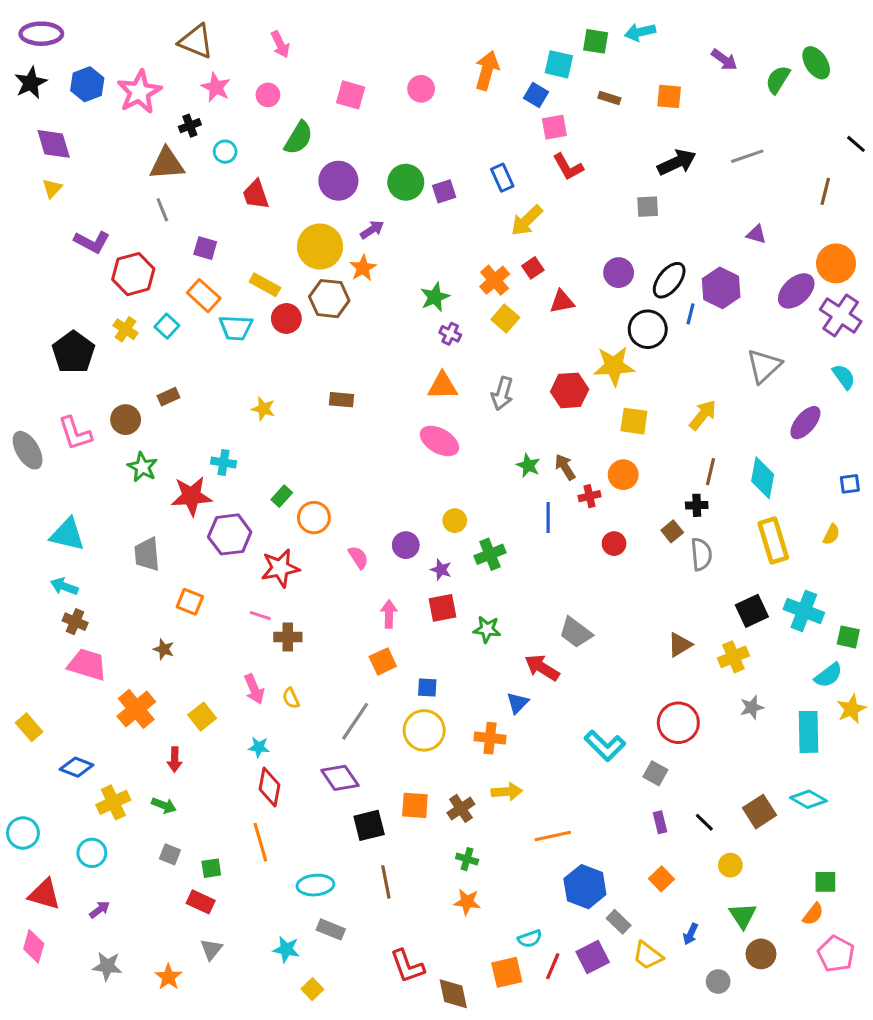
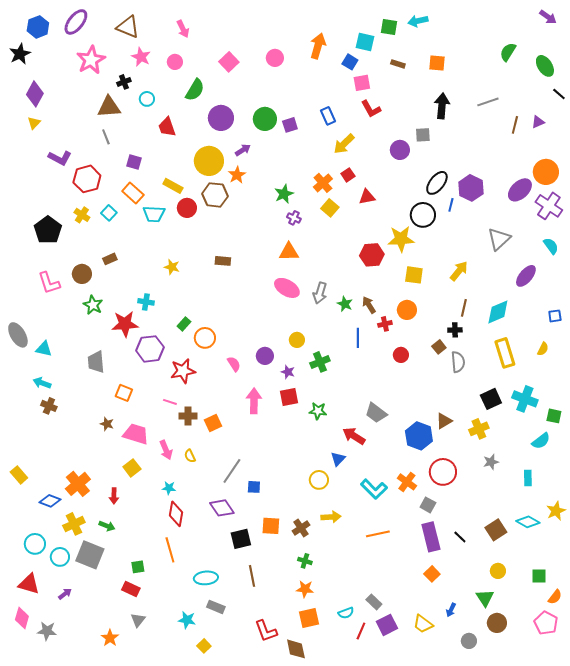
purple ellipse: (41, 34) -> (76, 22), moved, turned -52
purple arrow: (724, 60) -> (548, 17), moved
green ellipse: (816, 63) -> (545, 66), moved
blue hexagon: (87, 84) -> (38, 27), moved
pink square: (351, 95) -> (229, 62), turned 30
purple diamond: (54, 144) -> (35, 94), turned 45
black arrow: (677, 162) -> (442, 106), turned -60
brown line: (825, 191) -> (515, 125), moved
purple triangle: (756, 234) -> (538, 122), moved, turned -40
purple circle: (619, 273) -> (400, 150), moved
gray arrow: (502, 394) -> (320, 293), moved
gray ellipse: (28, 450) -> (18, 335), moved
cyan diamond: (763, 478) -> (498, 312), turned 56
cyan triangle: (67, 534) -> (44, 349), size x0.7
pink arrow: (389, 614) -> (254, 401), size x1.4
orange square: (383, 661) -> (213, 423), moved
pink trapezoid: (87, 665) -> (136, 434), moved
blue square: (427, 688) -> (254, 487), moved
orange cross: (136, 709) -> (78, 484), moved
yellow star: (851, 709) -> (556, 511), moved
yellow circle: (424, 730) -> (319, 480), moved, size x0.7
cyan rectangle: (808, 732) -> (528, 478), size x0.6
orange cross: (490, 738) -> (407, 482), moved, turned 30
cyan L-shape: (605, 746) -> (374, 489), moved
purple rectangle: (660, 822) -> (431, 537), size x2.0
cyan circle: (23, 833) -> (35, 544), moved
orange line: (553, 836) -> (378, 534), moved
gray square: (170, 854) -> (90, 555), moved, size x2.0
yellow circle: (730, 865) -> (498, 571), moved
blue hexagon: (585, 887) -> (419, 436), moved
orange semicircle: (813, 914) -> (555, 597), moved
gray rectangle: (619, 922) -> (374, 602), moved
gray star: (107, 966) -> (47, 631), moved
orange square: (507, 972) -> (309, 618), moved

